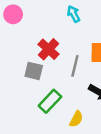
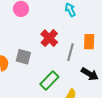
gray square: (34, 71) -> (23, 57), moved

